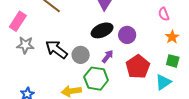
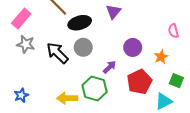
black ellipse: (102, 30) -> (80, 23), moved
orange star: (172, 37) -> (161, 57), moved
gray circle: (81, 55) -> (83, 47), moved

